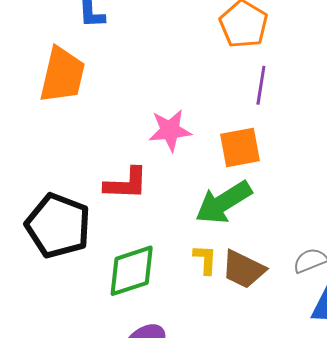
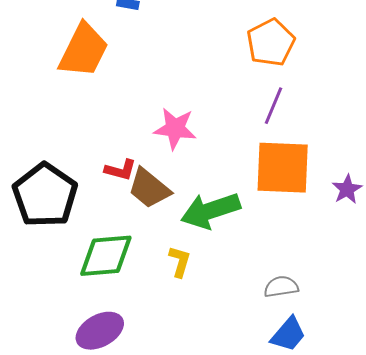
orange square: (240, 148) -> (283, 168), moved, size x1.4
red L-shape: (126, 184) -> (120, 170), size x0.7
brown trapezoid: (243, 269) -> (149, 188), moved

